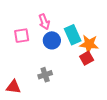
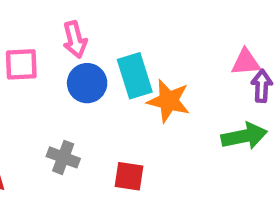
red square: (87, 58) -> (129, 176), moved, turned 32
gray cross: (45, 75) -> (63, 157), turned 32

